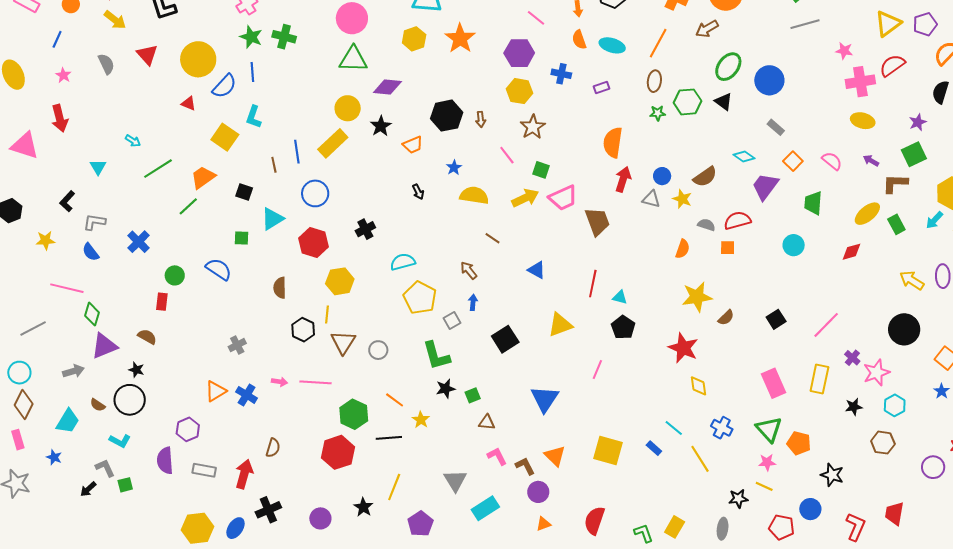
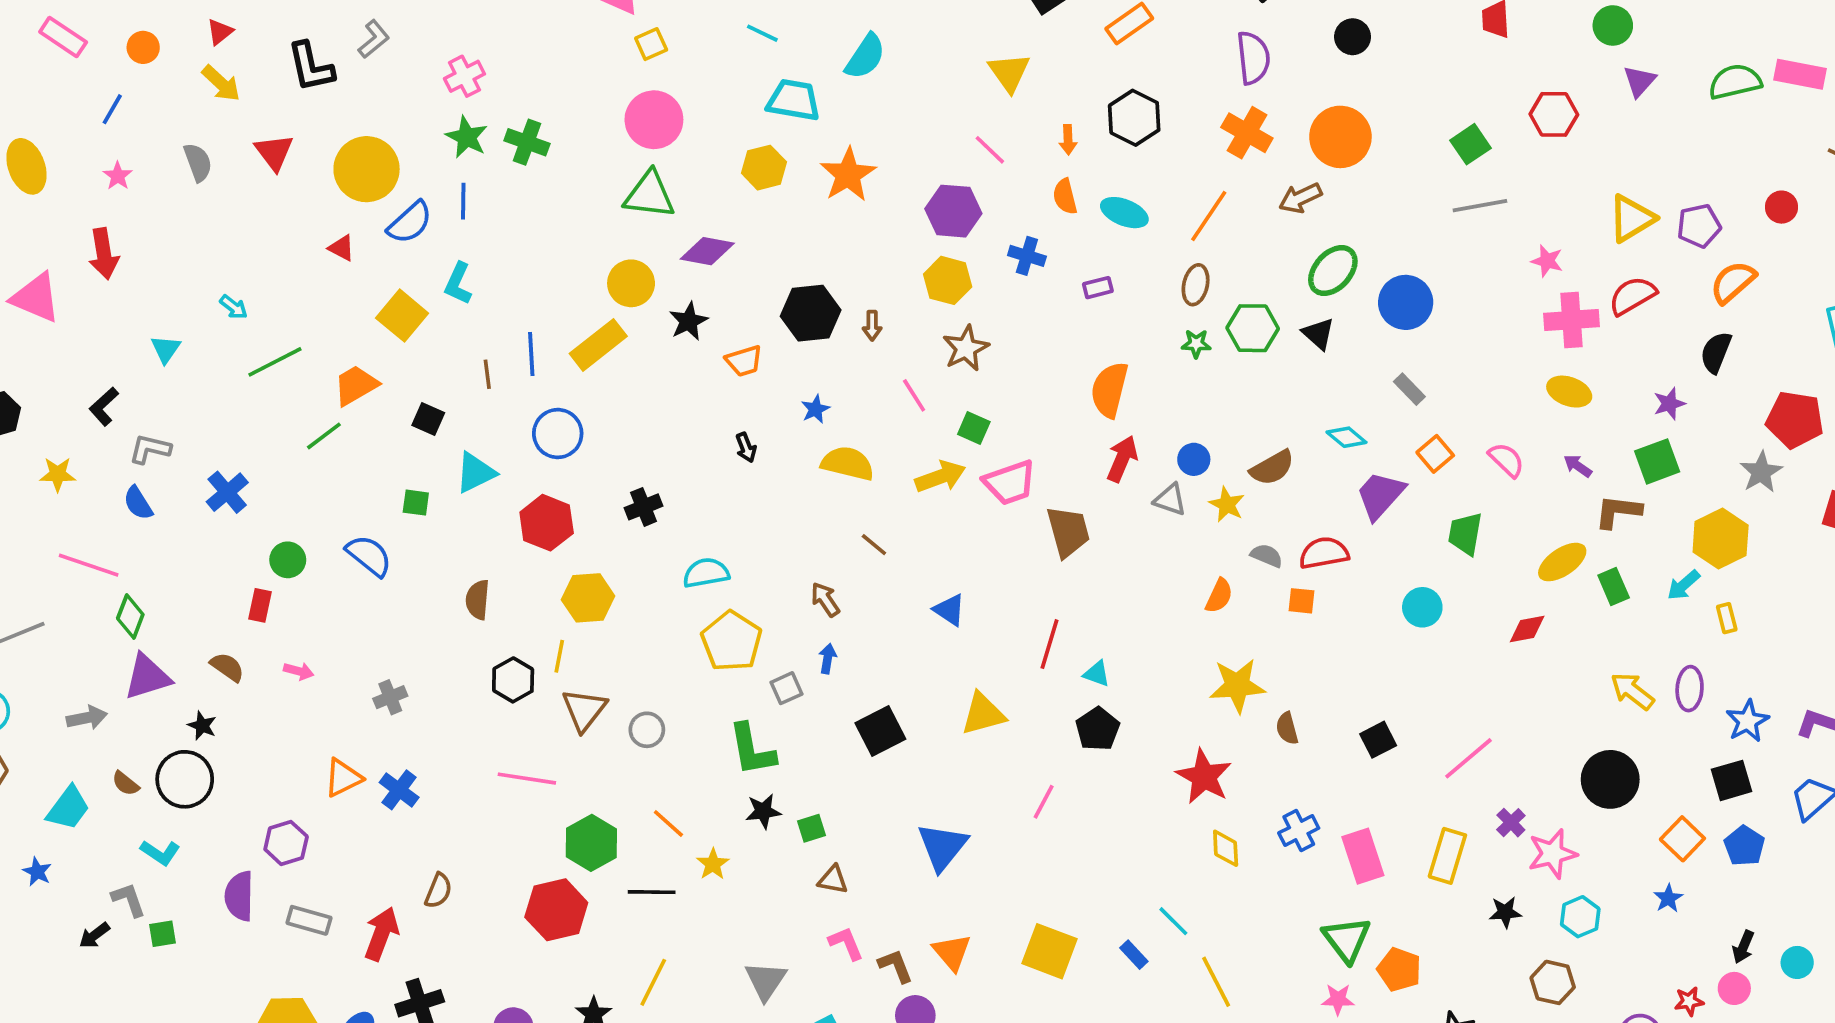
brown semicircle: (726, 318) -> (1287, 728), turned 114
pink arrow: (279, 382) -> (299, 671), moved
blue cross: (722, 428) -> (1299, 831), moved, turned 30

